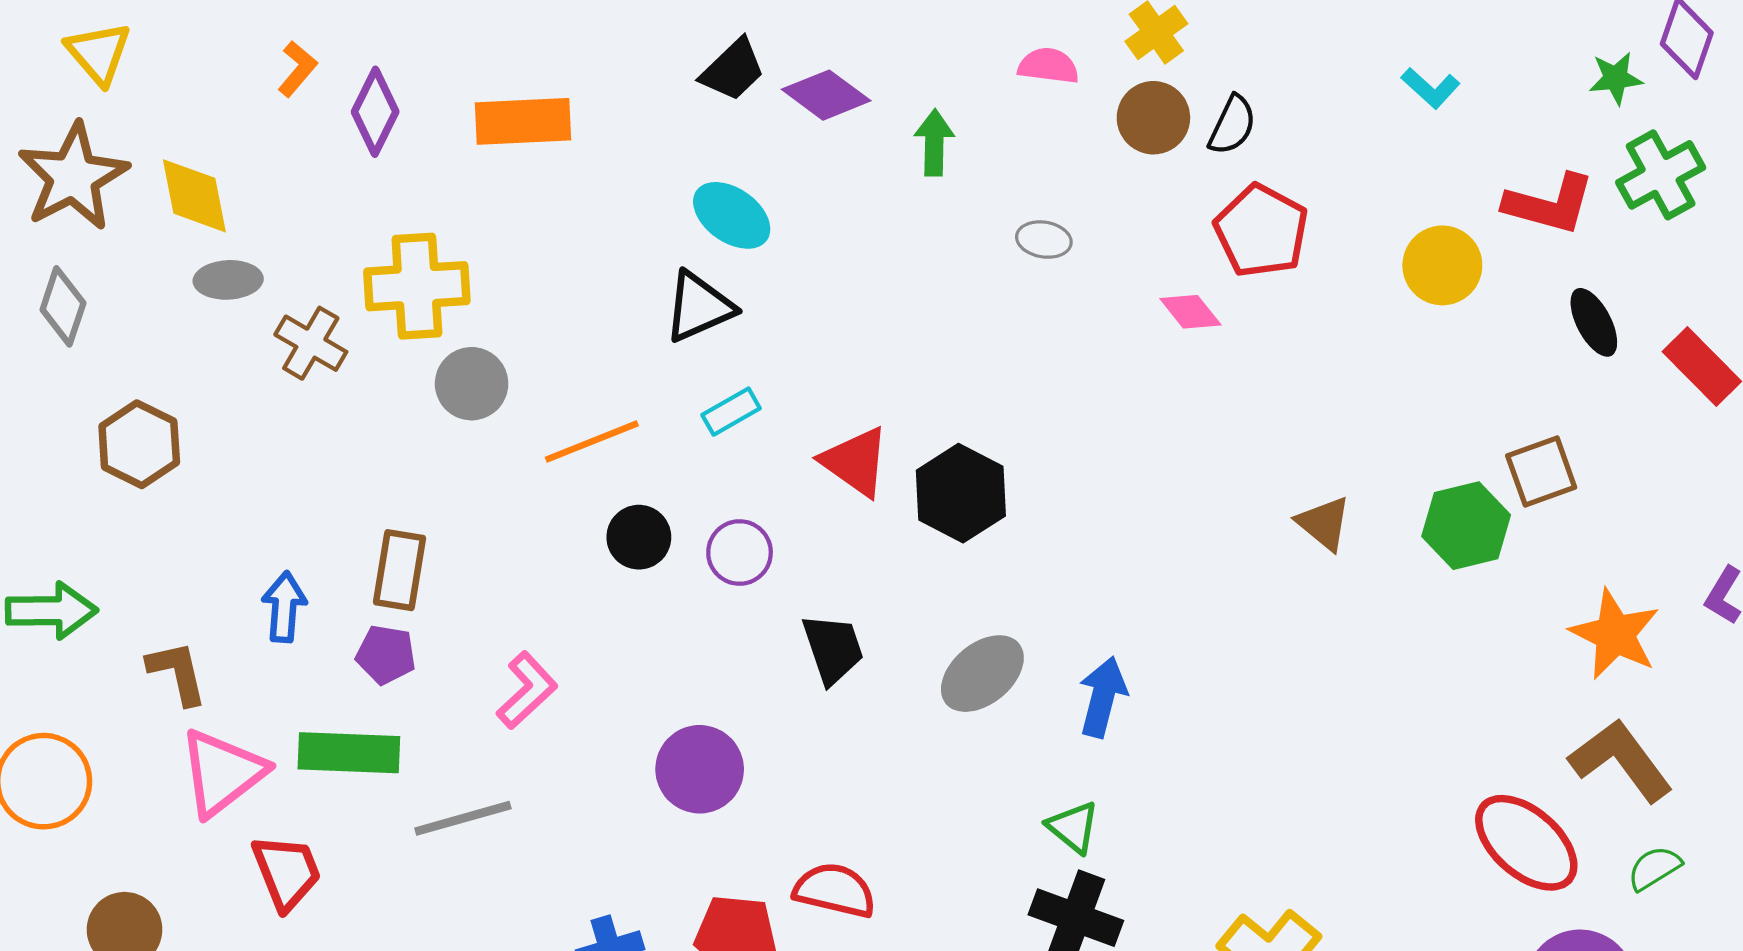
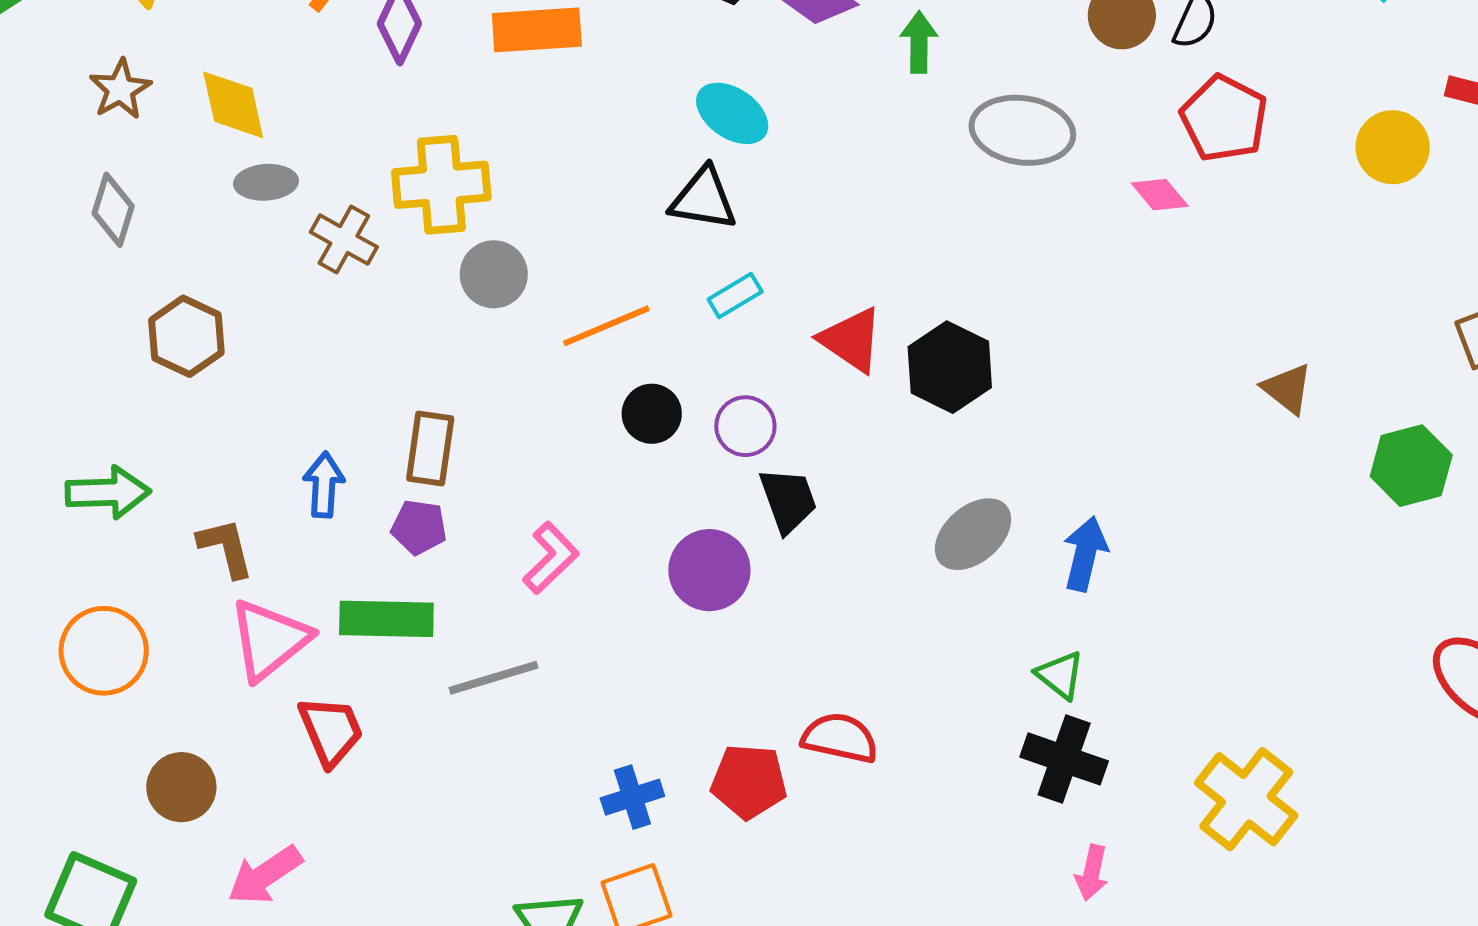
brown star: (73, 177) -> (120, 89), size x0.6
gray ellipse: (1044, 240) -> (1022, 130), size x2.0
black triangle: (699, 307) -> (703, 199), turned 34
green hexagon: (1466, 526) -> (1411, 466), moved
black trapezoid: (833, 649) -> (788, 500), moved
purple circle: (700, 769) -> (709, 570), moved

